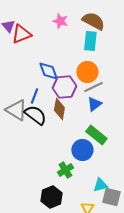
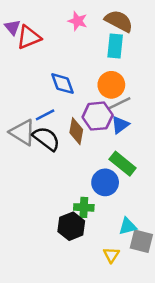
purple hexagon: (64, 87) -> (98, 116), moved
blue line: (34, 96) -> (45, 115), turned 42
green cross: (65, 170) -> (84, 207), turned 35
black hexagon: (51, 197) -> (71, 226), moved

